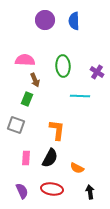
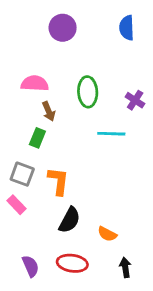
blue semicircle: (74, 21) -> (127, 28), moved
orange L-shape: (57, 130) -> (58, 181), moved
pink rectangle: (26, 158) -> (17, 205), moved, turned -48

